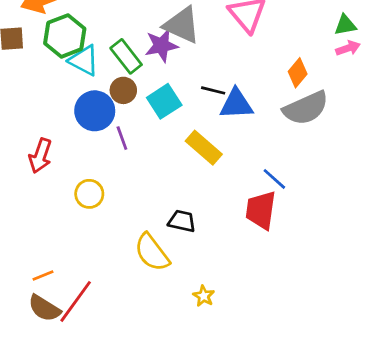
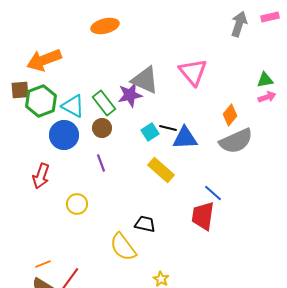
green hexagon: (65, 36) -> (41, 101), moved
cyan square: (164, 101) -> (150, 132), moved, size x0.7
blue circle: (95, 111) -> (64, 135), moved

